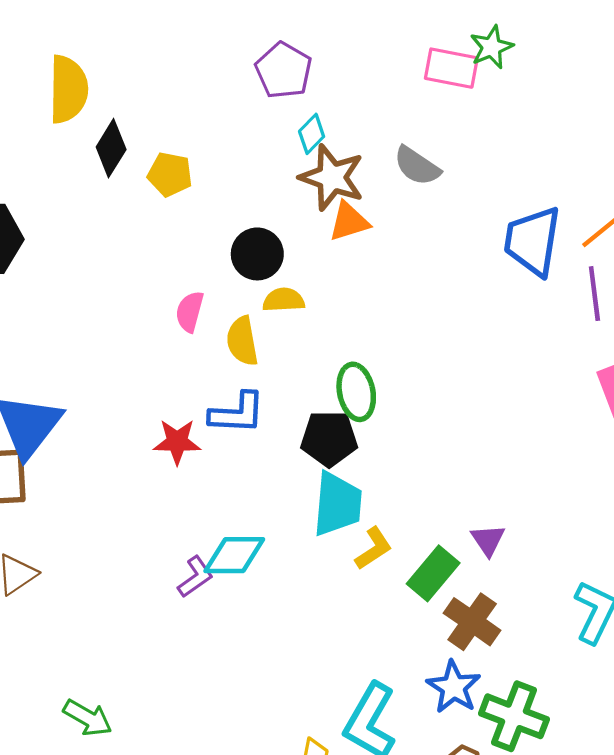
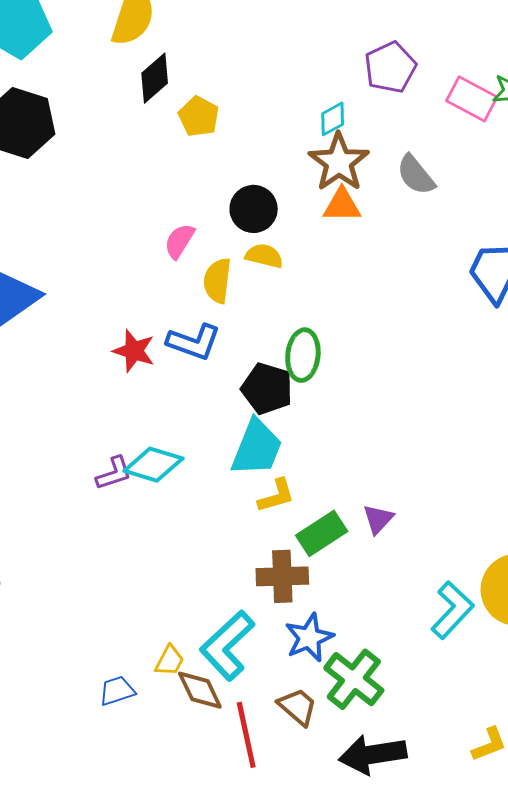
purple pentagon: (284, 70) -> (390, 67), moved
brown cross: (472, 622) -> (282, 576), moved, turned 36

